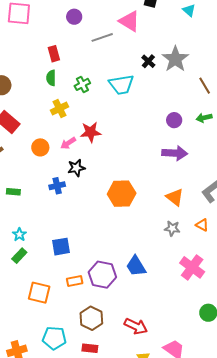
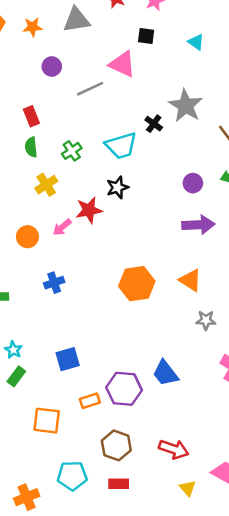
black cross: (148, 61) -> (154, 124), moved
black star: (76, 168) -> (118, 187), moved
orange triangle: (175, 197) -> (190, 280), moved

